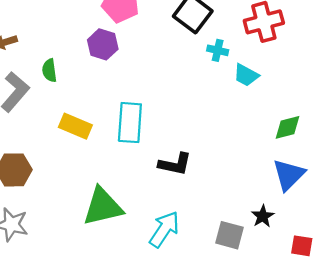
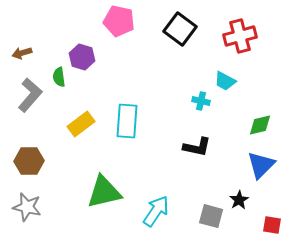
purple hexagon: (103, 44) -> (82, 57), moved
cyan cross: (218, 50) -> (201, 101), moved
yellow rectangle: (75, 126) -> (81, 124), turned -60
black L-shape: (175, 164) -> (197, 147), moved

